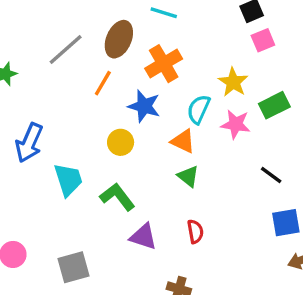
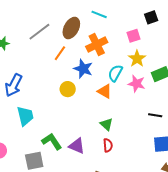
pink square: (263, 40) -> (134, 36), moved
black line: (271, 175) -> (155, 115), turned -32
green triangle: (188, 176) -> (106, 124), moved
cyan trapezoid: (68, 180) -> (25, 116), moved
green L-shape: (117, 197) -> (52, 141), moved

